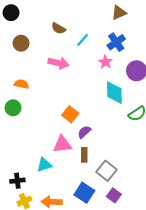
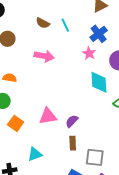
cyan line: (83, 40) -> (65, 25), moved, turned -64
orange square: (70, 114) -> (16, 123), moved
pink triangle: (62, 144) -> (48, 116), moved
gray square: (107, 171) -> (95, 157), turned -30

